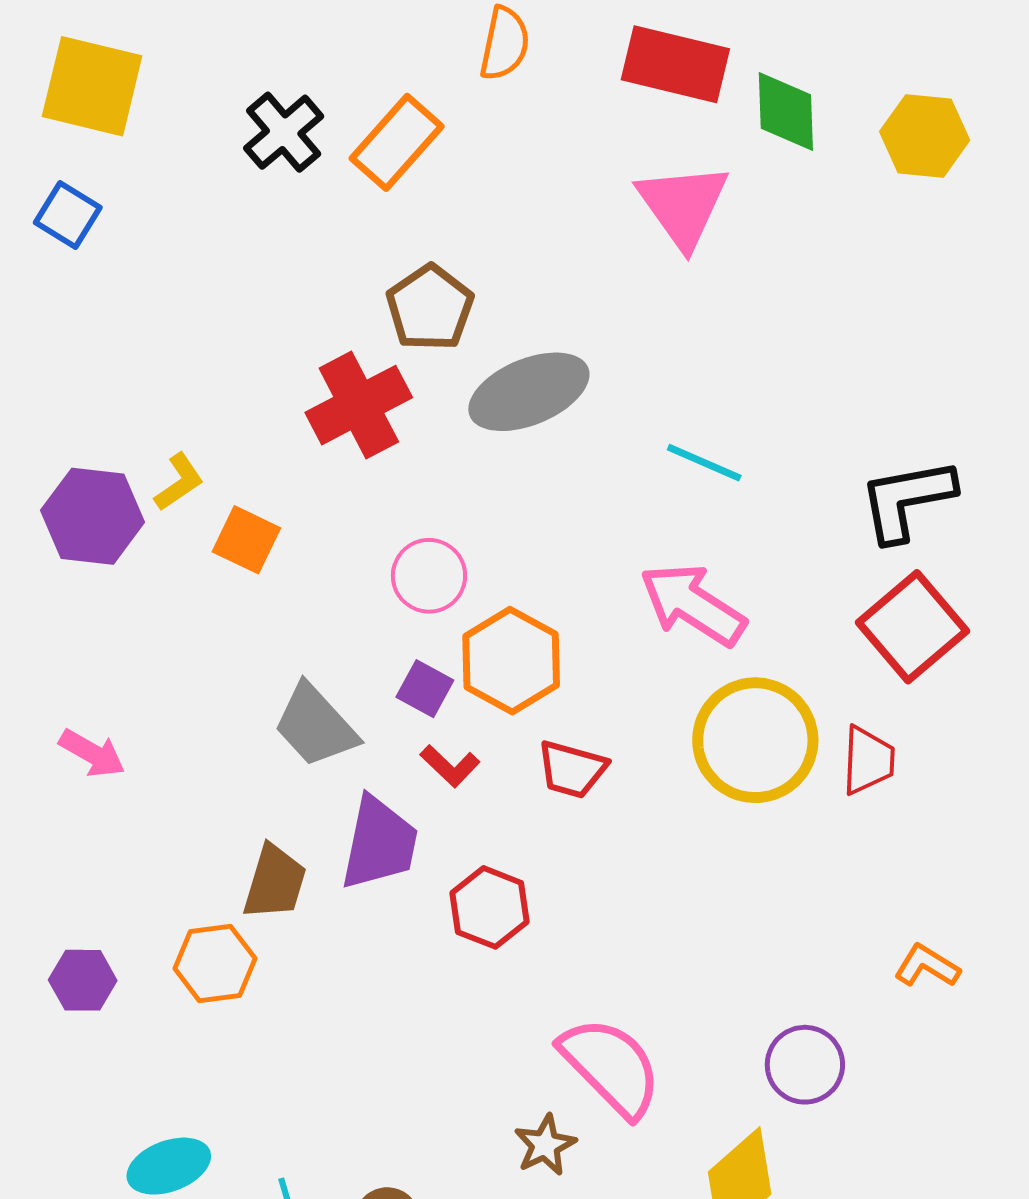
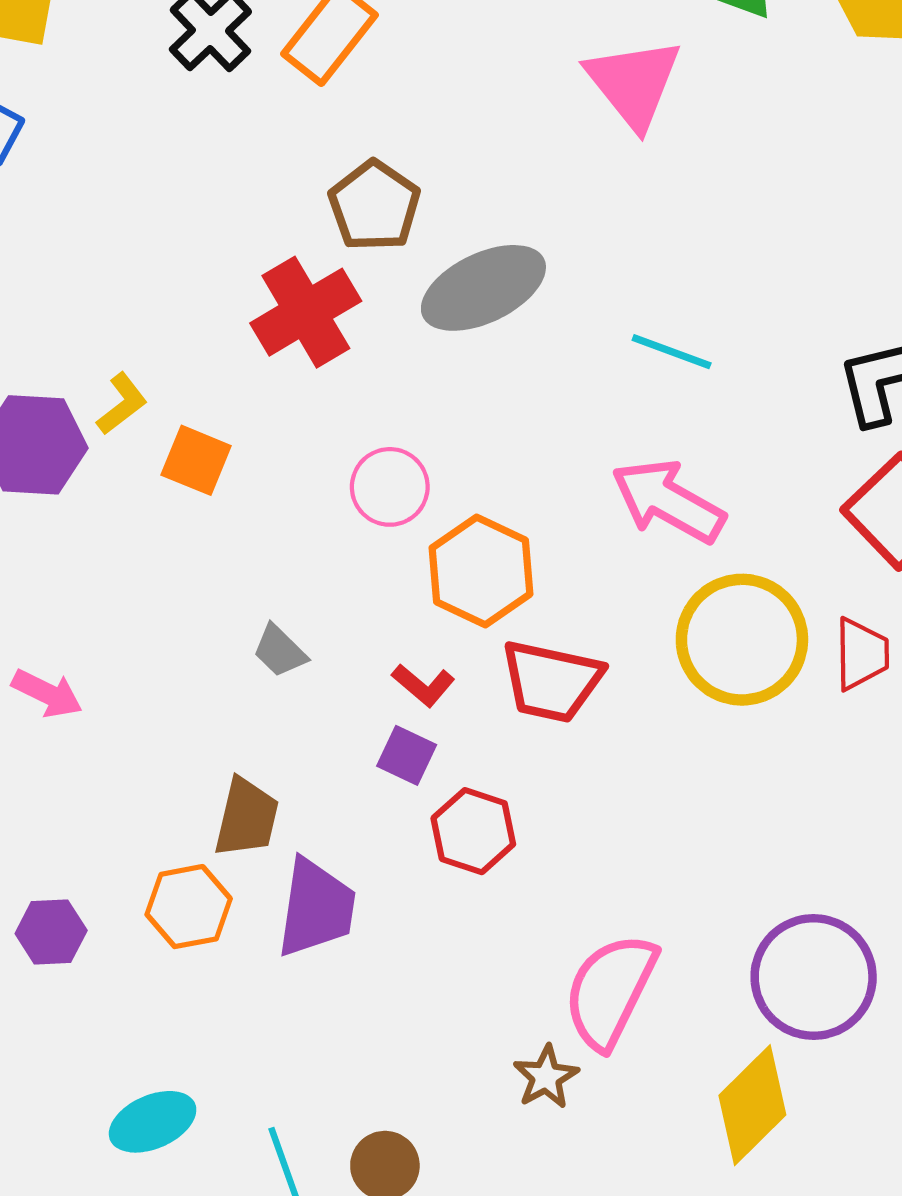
purple square: (425, 689) -> (407, 755), moved
gray trapezoid: (315, 726) -> (280, 651), size x0.6
red trapezoid: (572, 769) -> (551, 681), size x1.4
purple trapezoid: (379, 843) -> (316, 908), moved
purple circle: (805, 1065) -> (814, 977), size x1.5
pink semicircle: (611, 1067) -> (610, 991), turned -106

